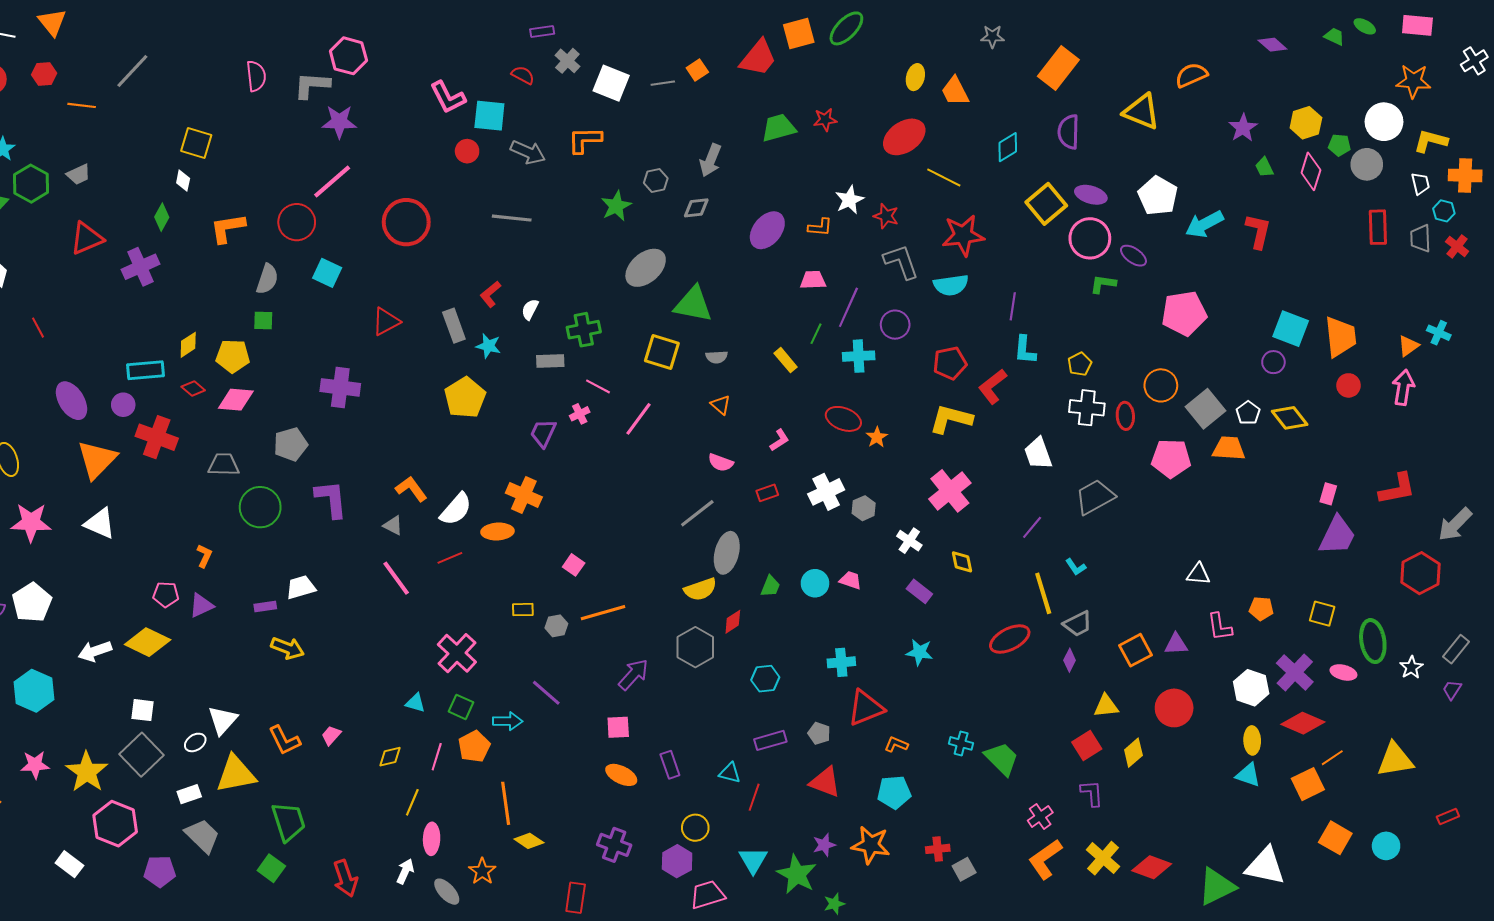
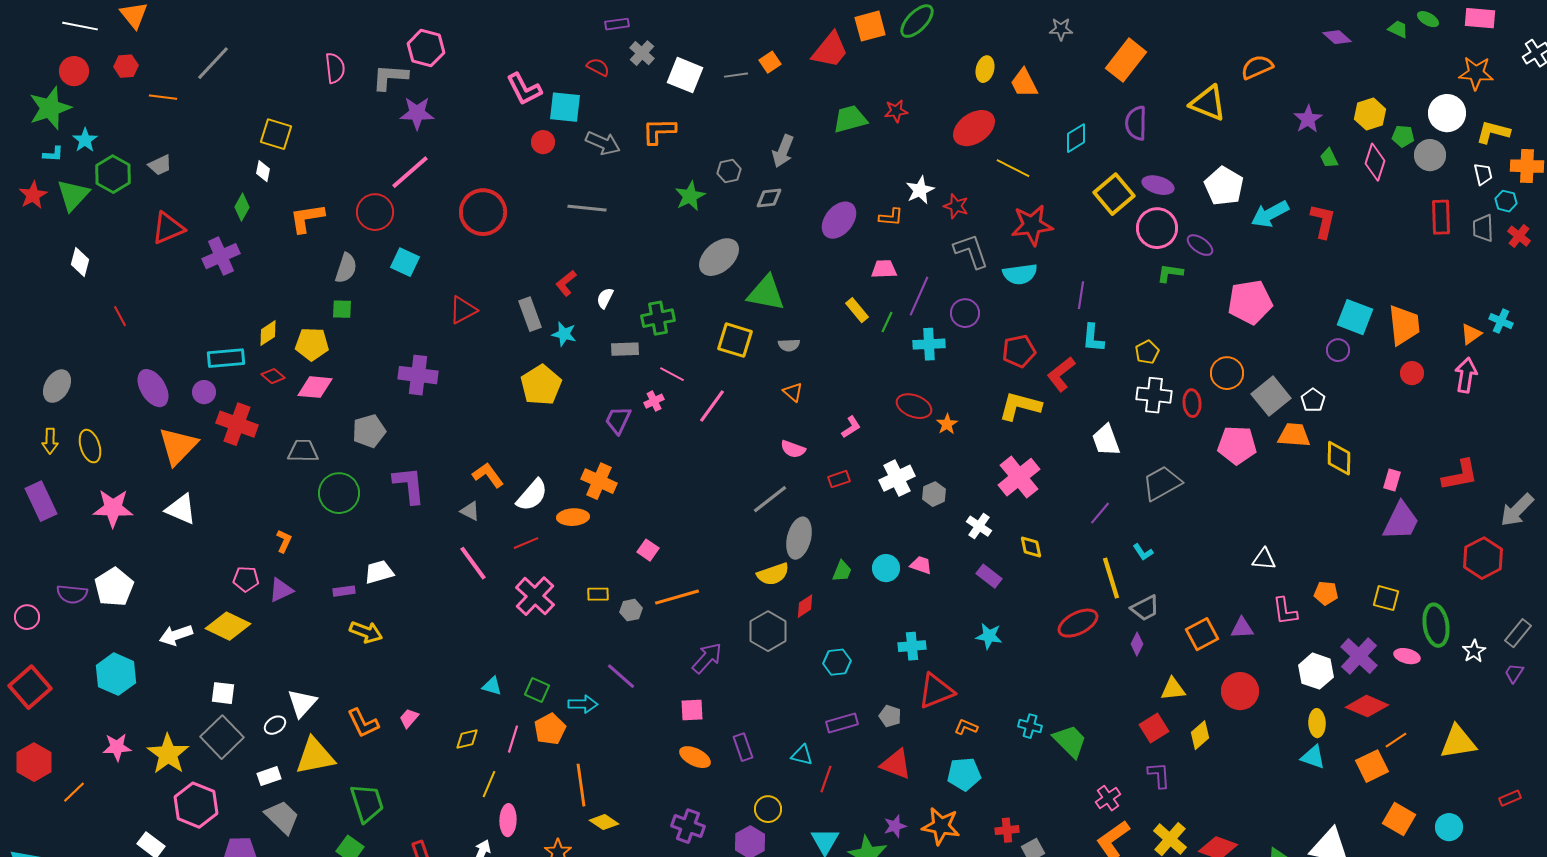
yellow rectangle: (786, 360) -> (857, 310), moved
yellow diamond: (1290, 418) -> (1339, 458), moved, turned 39
pink cross: (457, 653) -> (535, 596), moved

